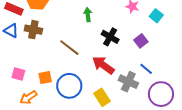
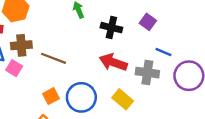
brown line: (69, 48) -> (54, 58), moved
pink square: (18, 74) -> (14, 68), moved, turned 32

